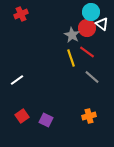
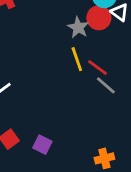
red line: (87, 52) -> (98, 67), moved
orange cross: (89, 116) -> (104, 158), moved

